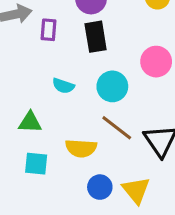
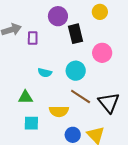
black rectangle: (96, 37) -> (76, 34), moved

